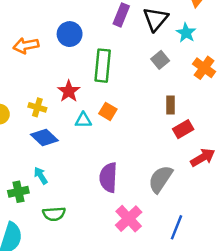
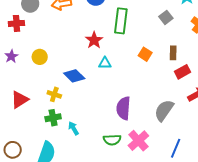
yellow cross: (37, 107) -> (54, 94), moved
orange square: (108, 111) -> (145, 54), moved
cyan arrow: (41, 176) -> (73, 128), moved
green semicircle: (54, 214) -> (112, 140), moved

